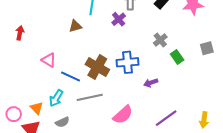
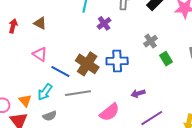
purple cross: (119, 19) -> (104, 23), moved
brown triangle: (75, 26) -> (40, 23), moved, turned 40
purple arrow: (151, 83) -> (138, 93), moved

